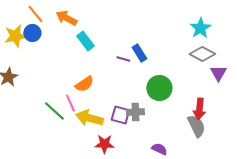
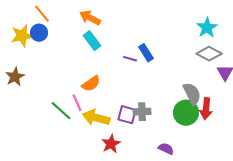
orange arrow: (66, 18) -> (90, 18), moved
green circle: (159, 88) -> (186, 113), moved
gray semicircle: (196, 126) -> (192, 94), moved
red star: (104, 144) -> (111, 144), turned -30

